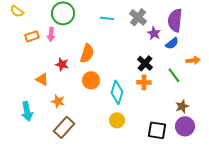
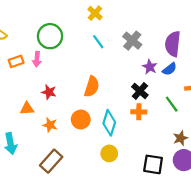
cyan line: (107, 18) -> (98, 42), turned 48
purple star: (154, 33) -> (150, 67), moved
orange semicircle: (87, 53) -> (92, 87), moved
orange triangle: (42, 79) -> (27, 109), turned -32
orange circle: (91, 80) -> (81, 119), moved
orange star: (58, 101) -> (50, 125), moved

